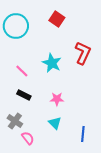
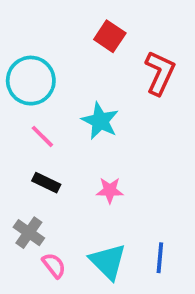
cyan circle: (16, 26) -> (31, 81), moved
red L-shape: (83, 53) -> (160, 73), moved
cyan triangle: (55, 123) -> (108, 262), moved, size x1.5

